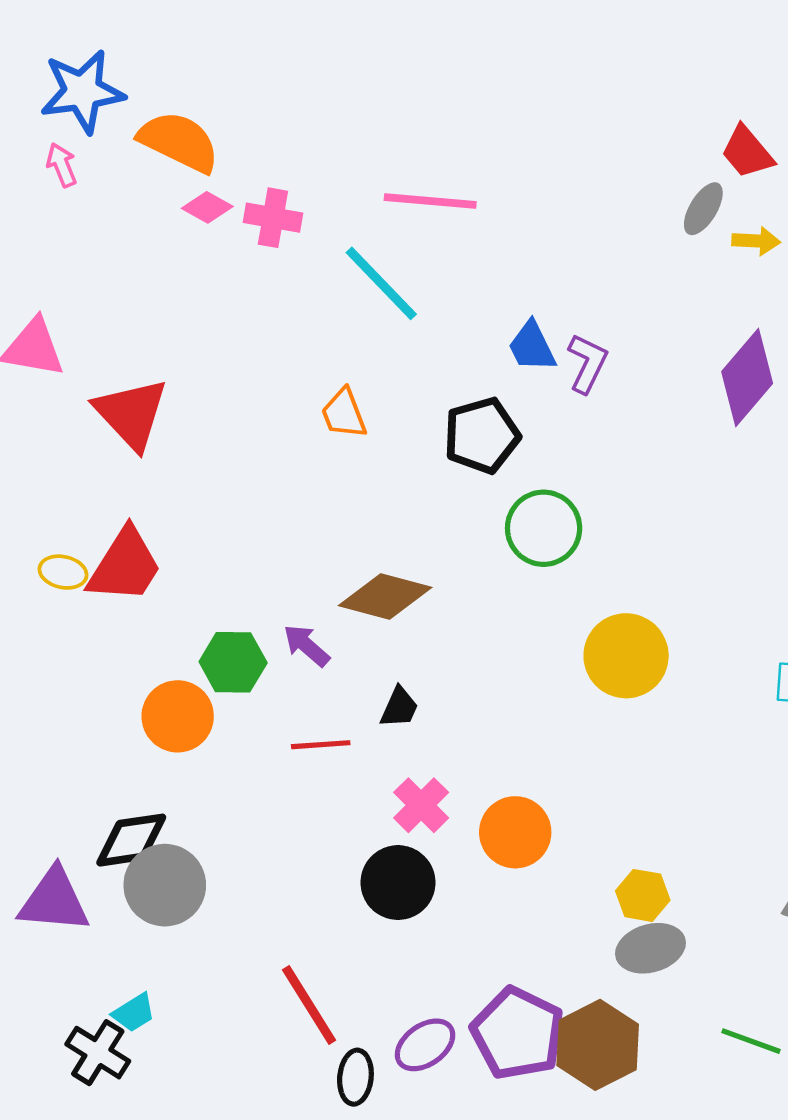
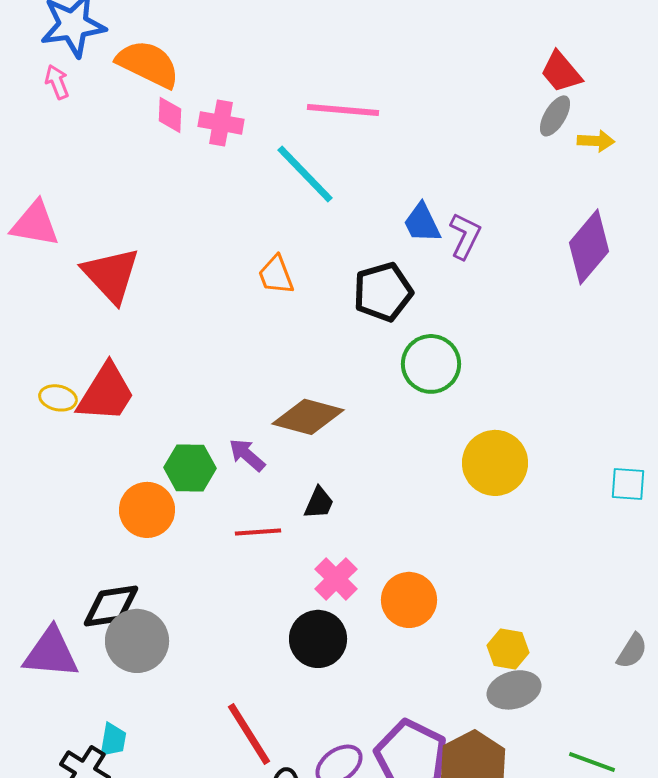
red trapezoid: (747, 152) -> (561, 72), moved
pink diamond: (207, 207) -> (170, 115), turned 63
cyan trapezoid: (134, 1013) -> (113, 740), turned -48

